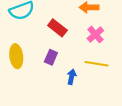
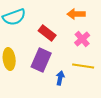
purple rectangle: (51, 57) -> (41, 60), size x1.6

